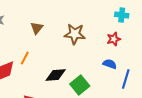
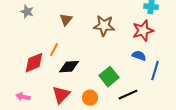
red star: (114, 39) -> (143, 31), size x1.5
black diamond: (56, 75) -> (69, 67), moved

